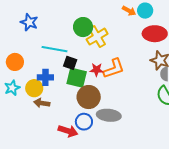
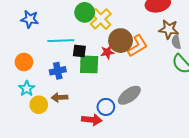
orange L-shape: (114, 69) -> (138, 46), moved
yellow circle: (34, 88) -> (39, 105), moved
brown circle: (89, 97) -> (121, 41), moved
gray ellipse: (109, 115) -> (129, 95), turned -30

